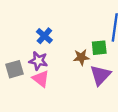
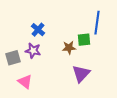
purple triangle: (100, 75) -> (81, 74), moved
pink triangle: (41, 79) -> (25, 82), moved

